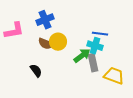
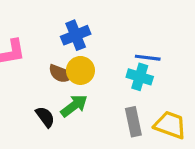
blue cross: (45, 20) -> (76, 35), moved
green arrow: (82, 56) -> (74, 106), moved
gray rectangle: (93, 63) -> (133, 122), moved

